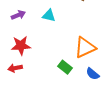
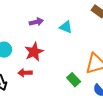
red star: (21, 46) -> (34, 52), turned -30

